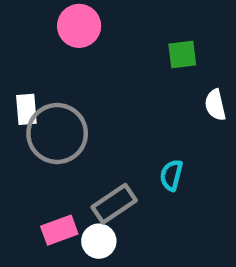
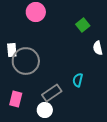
green square: (182, 54) -> (83, 25), turned -32
pink rectangle: (59, 230) -> (16, 99), moved, turned -56

